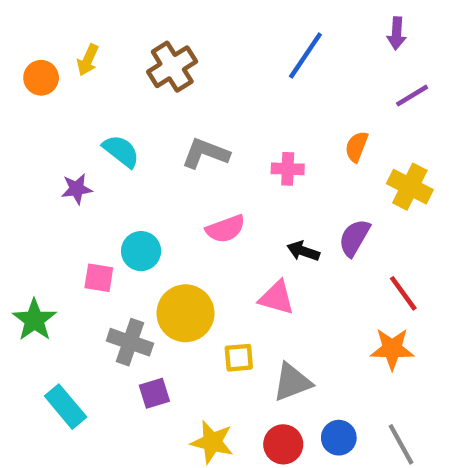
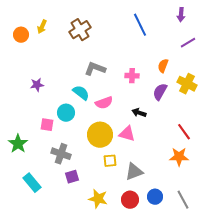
blue line: (305, 56) -> (140, 25), turned -60
cyan semicircle: (121, 151) -> (81, 93), moved
purple semicircle: (354, 238) -> (160, 92), moved
yellow circle: (185, 313) -> (100, 135), moved

